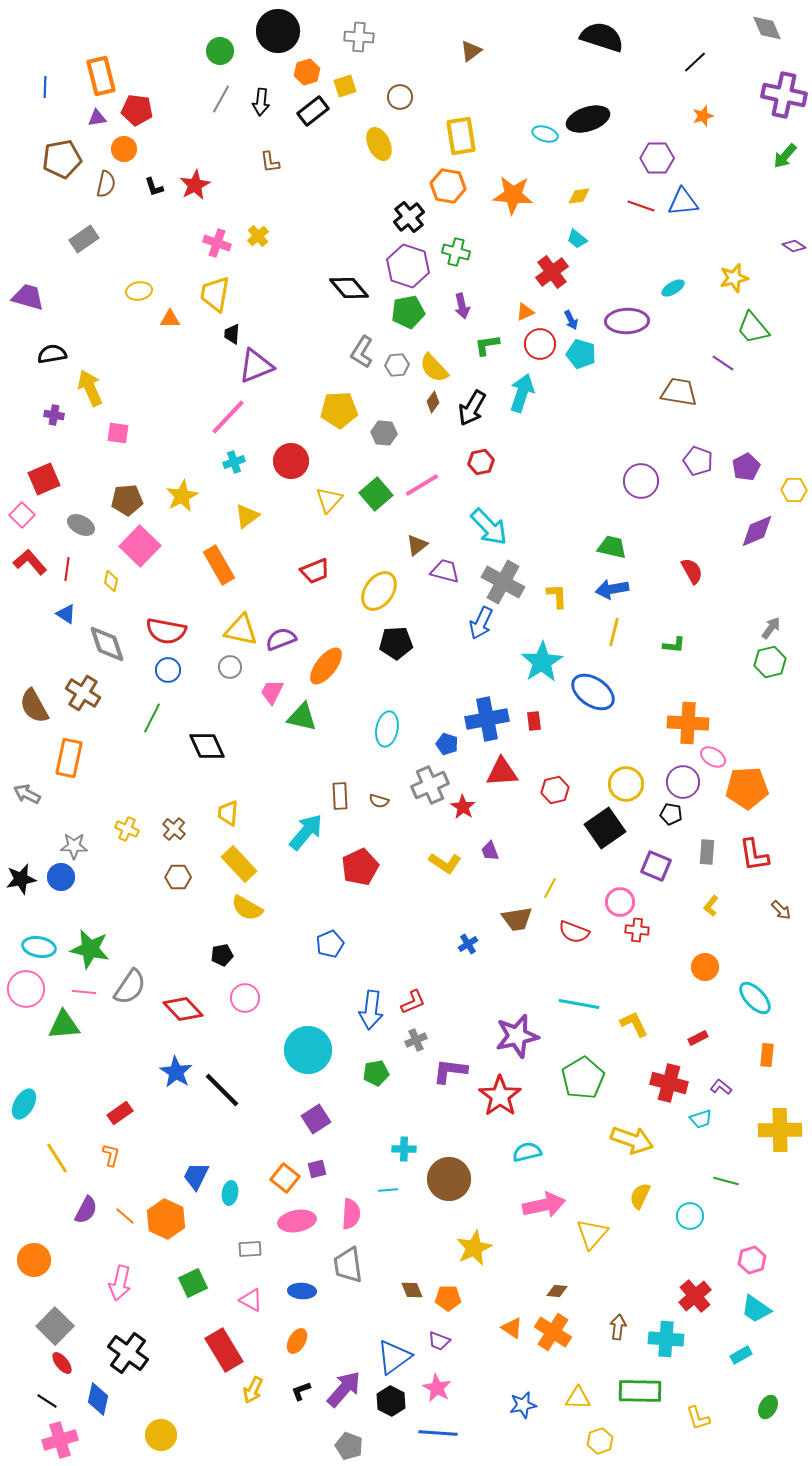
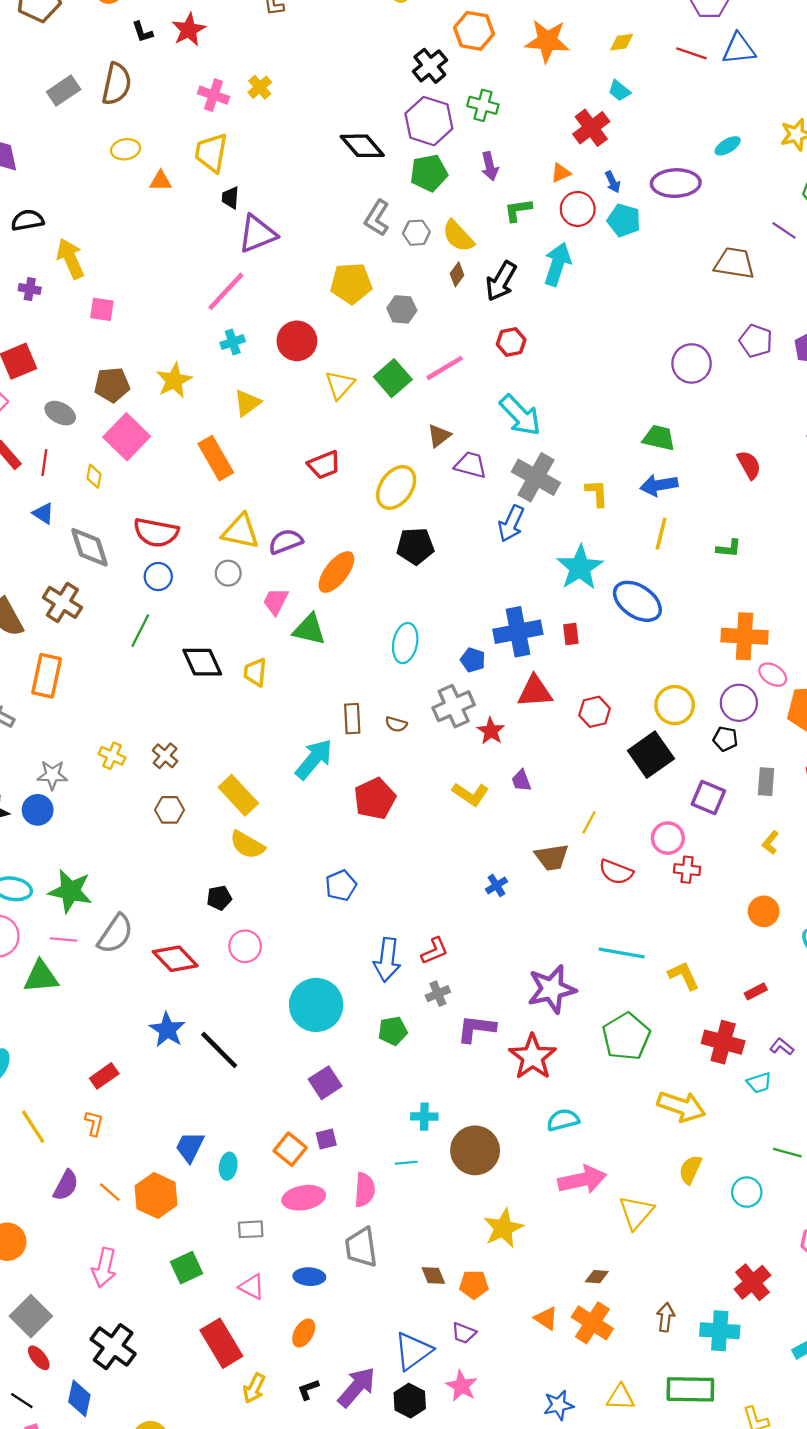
brown semicircle: (106, 184) -> (117, 84), moved, size x1.4
yellow trapezoid: (228, 813) -> (255, 672), moved

